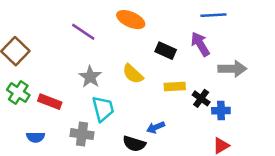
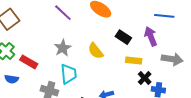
yellow rectangle: (175, 86) -> (134, 61), moved
blue semicircle: (36, 137) -> (12, 79), moved

